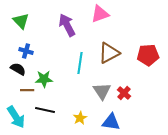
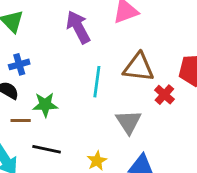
blue cross: (26, 51) -> (19, 64), turned -32
brown triangle: (109, 53) -> (139, 67), turned 35
red cross: (124, 93) -> (164, 95), moved

